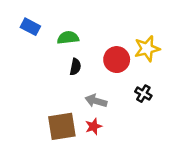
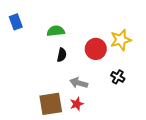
blue rectangle: (30, 27) -> (16, 22), moved, turned 42

